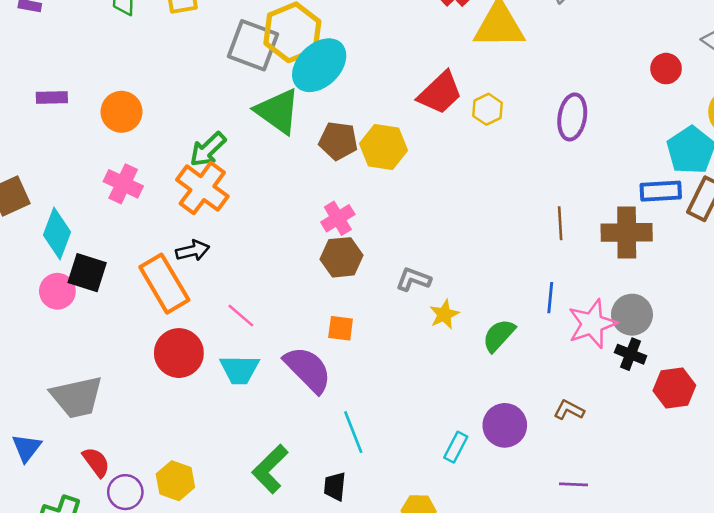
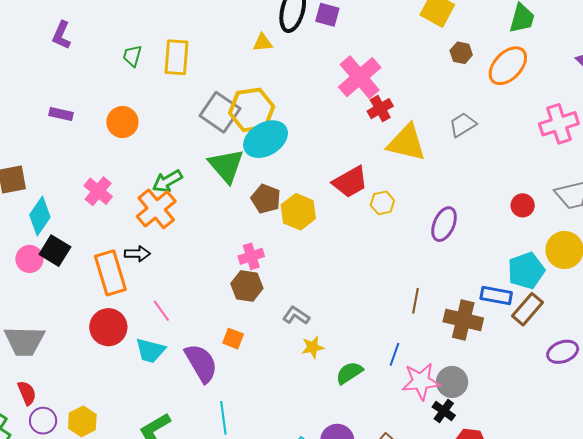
orange circle: (122, 112) -> (122, 122), moved

